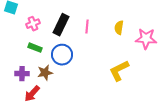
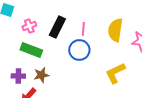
yellow semicircle: (119, 28) -> (115, 30), size x1.6
green rectangle: (35, 48) -> (31, 50), size x1.5
blue circle: (62, 55) -> (79, 50), moved

